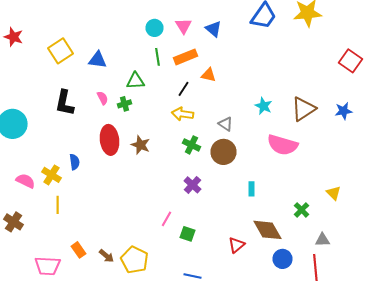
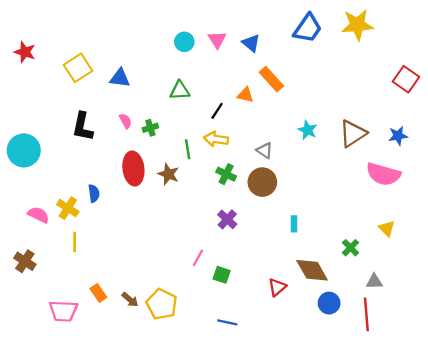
green line: (158, 57) -> (188, 149), moved
orange rectangle: (186, 57) -> (271, 79), moved, turned 70
green triangle: (136, 81) -> (180, 90), moved
pink semicircle: (282, 145) -> (383, 174), moved

